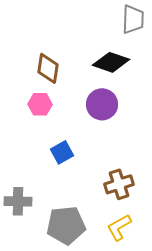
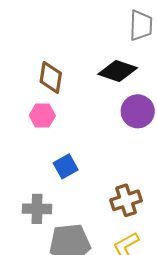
purple circle: (102, 104) -> (138, 111), moved
gray cross: (18, 201) -> (37, 209), moved

